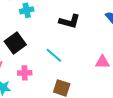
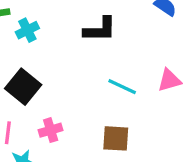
cyan line: (54, 55) -> (122, 87), moved

